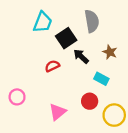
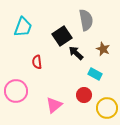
cyan trapezoid: (43, 22) -> (23, 27), moved
red semicircle: (52, 66) -> (37, 62), moved, turned -72
pink circle: (17, 97) -> (16, 91), size x1.5

